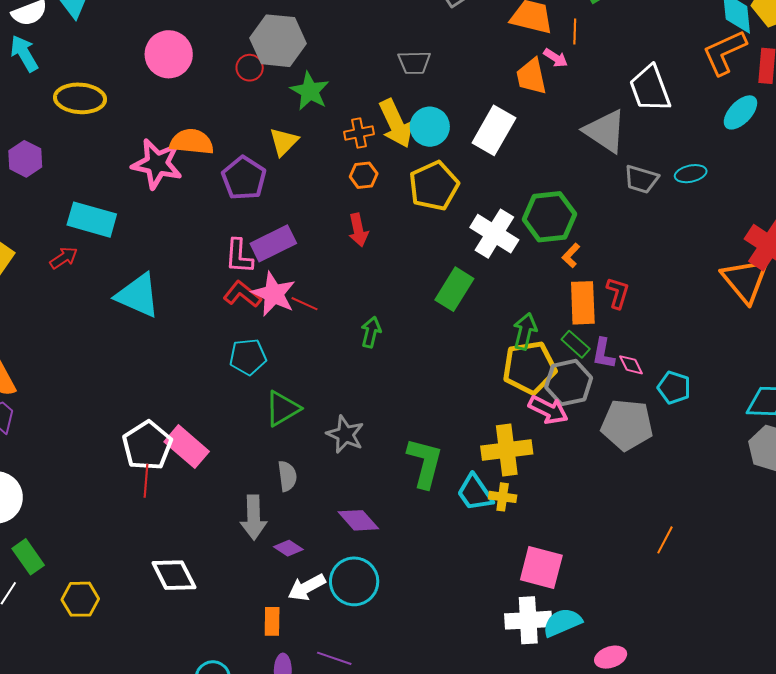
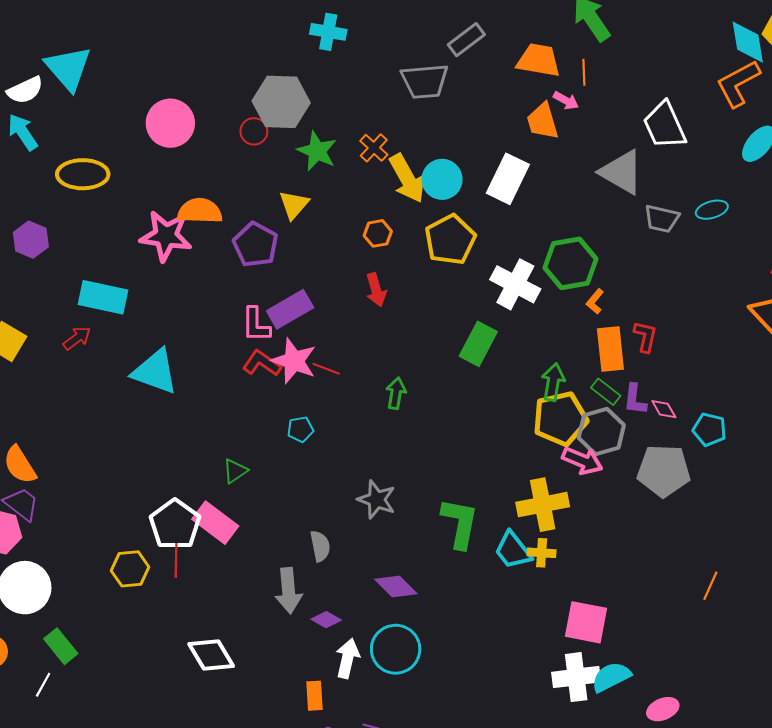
gray trapezoid: (414, 63) -> (425, 81), moved, size x1.4
orange cross: (359, 133) -> (374, 148), moved, turned -32
cyan pentagon: (248, 357) -> (300, 429), moved, size x0.7
green triangle: (282, 409) -> (235, 471), moved, size x0.7
white arrow: (307, 587) -> (347, 658), turned 135
yellow hexagon: (80, 599) -> (130, 569), moved

